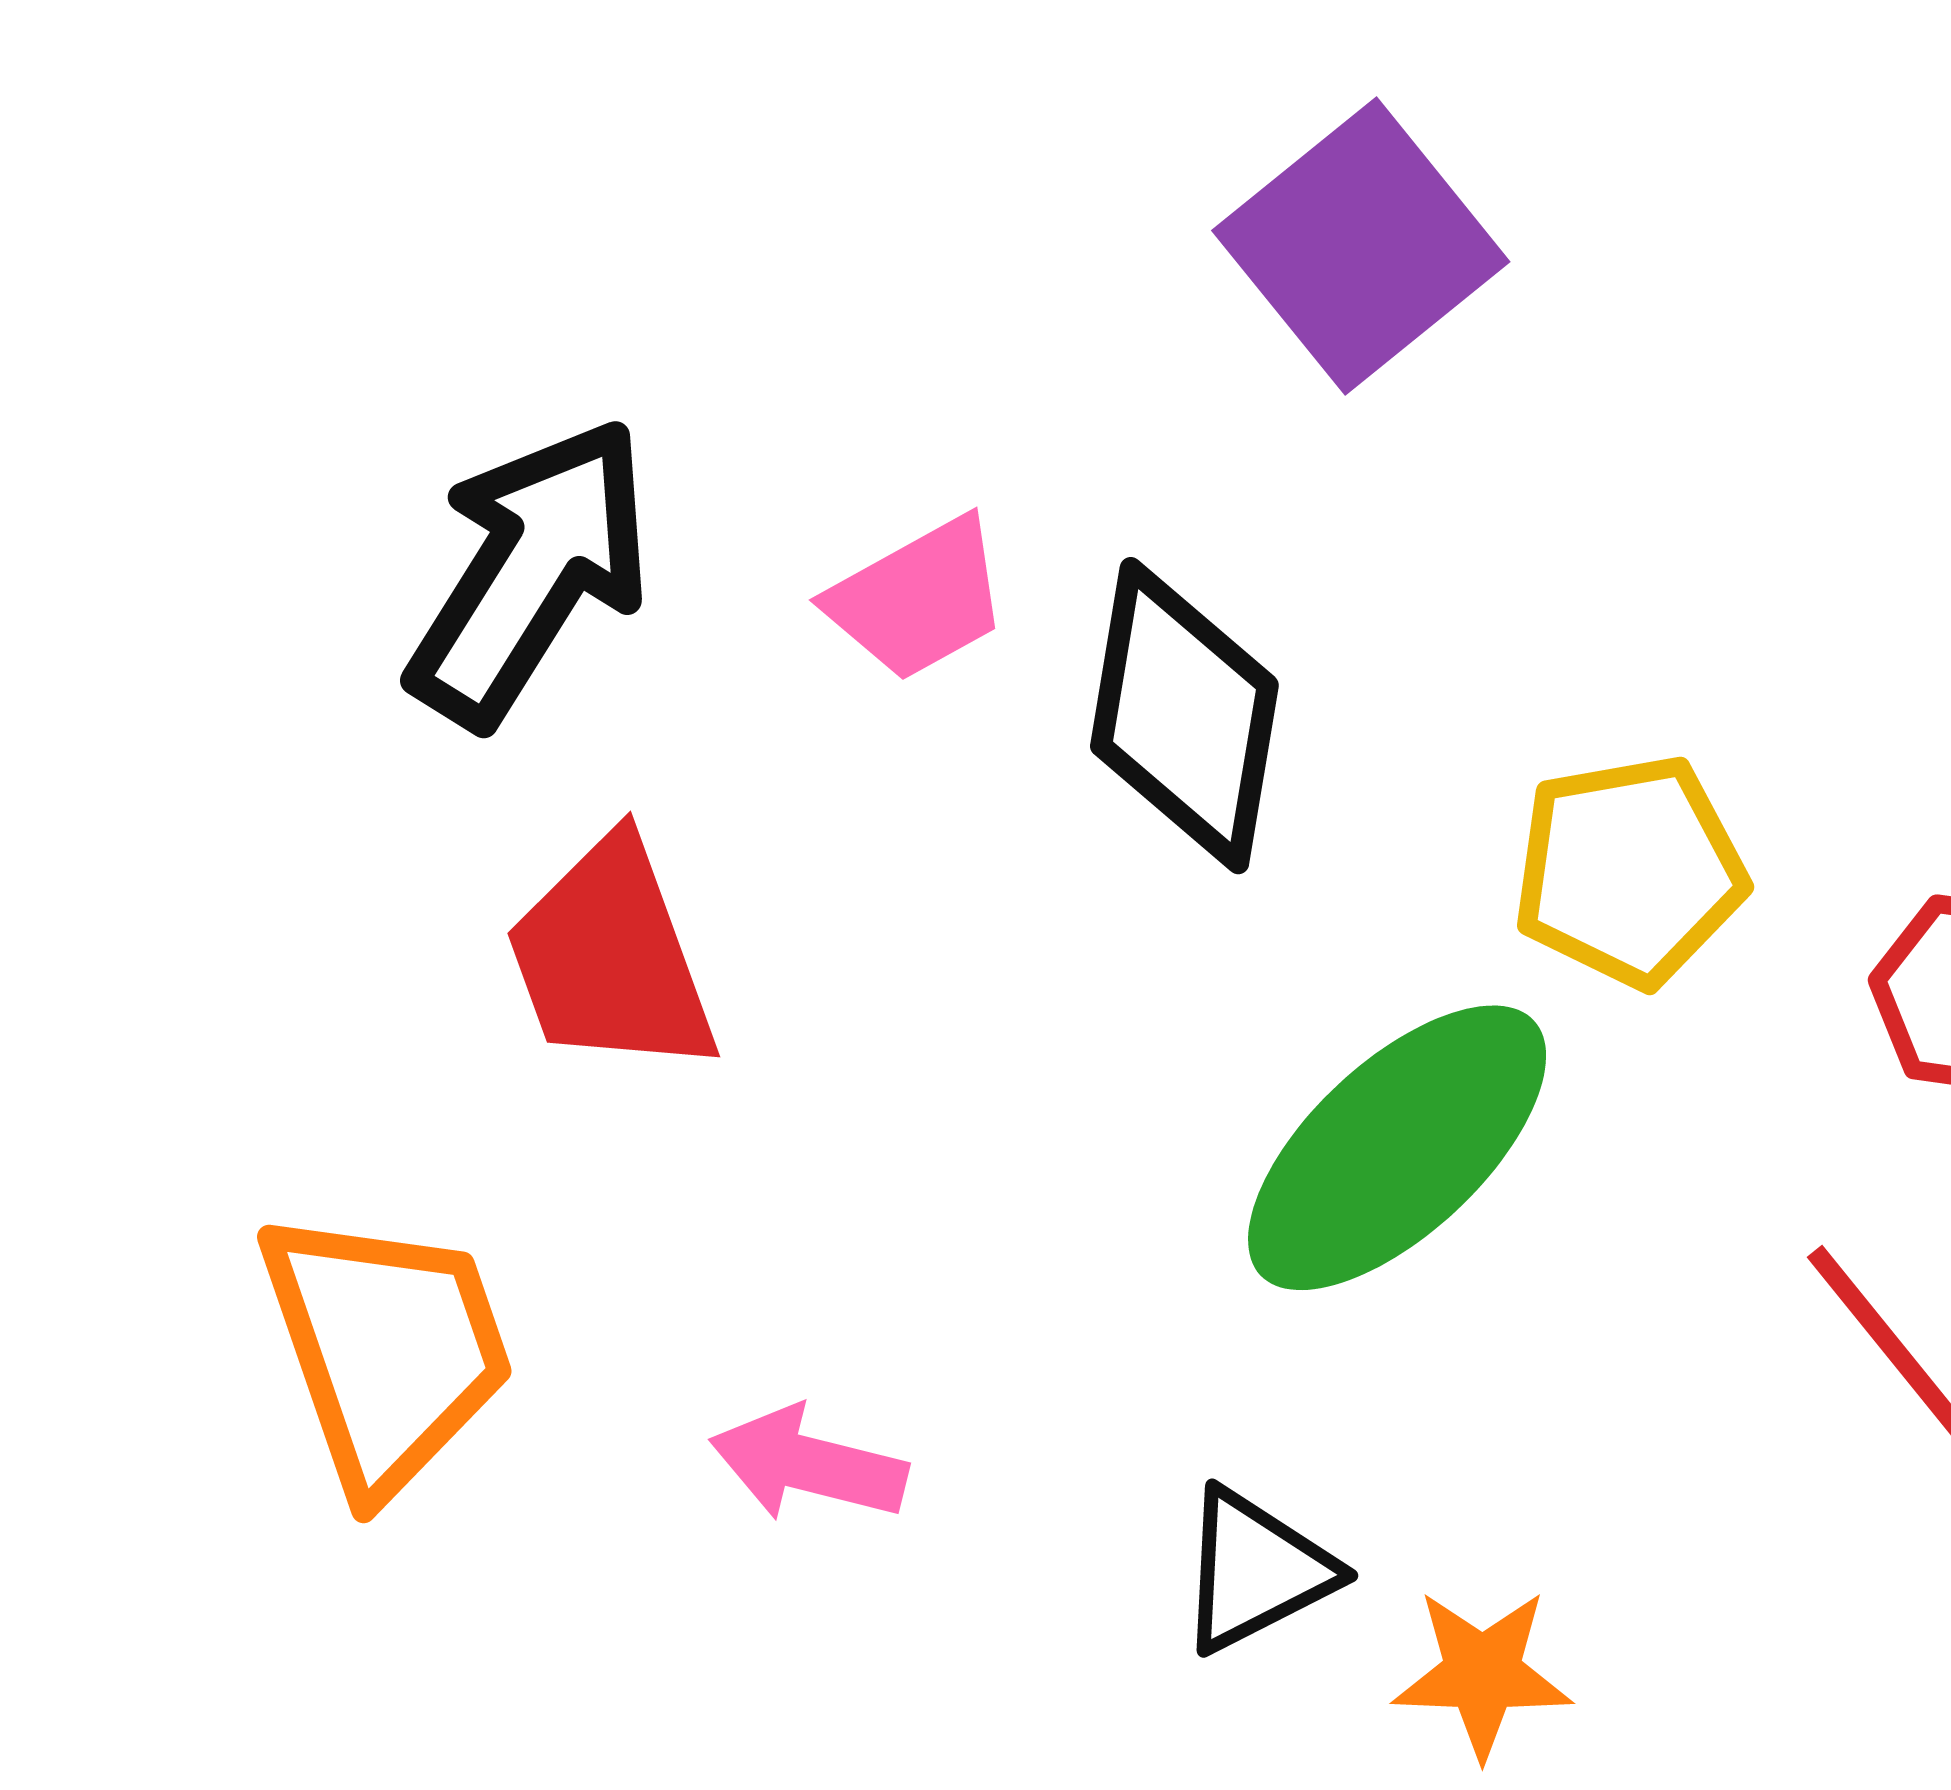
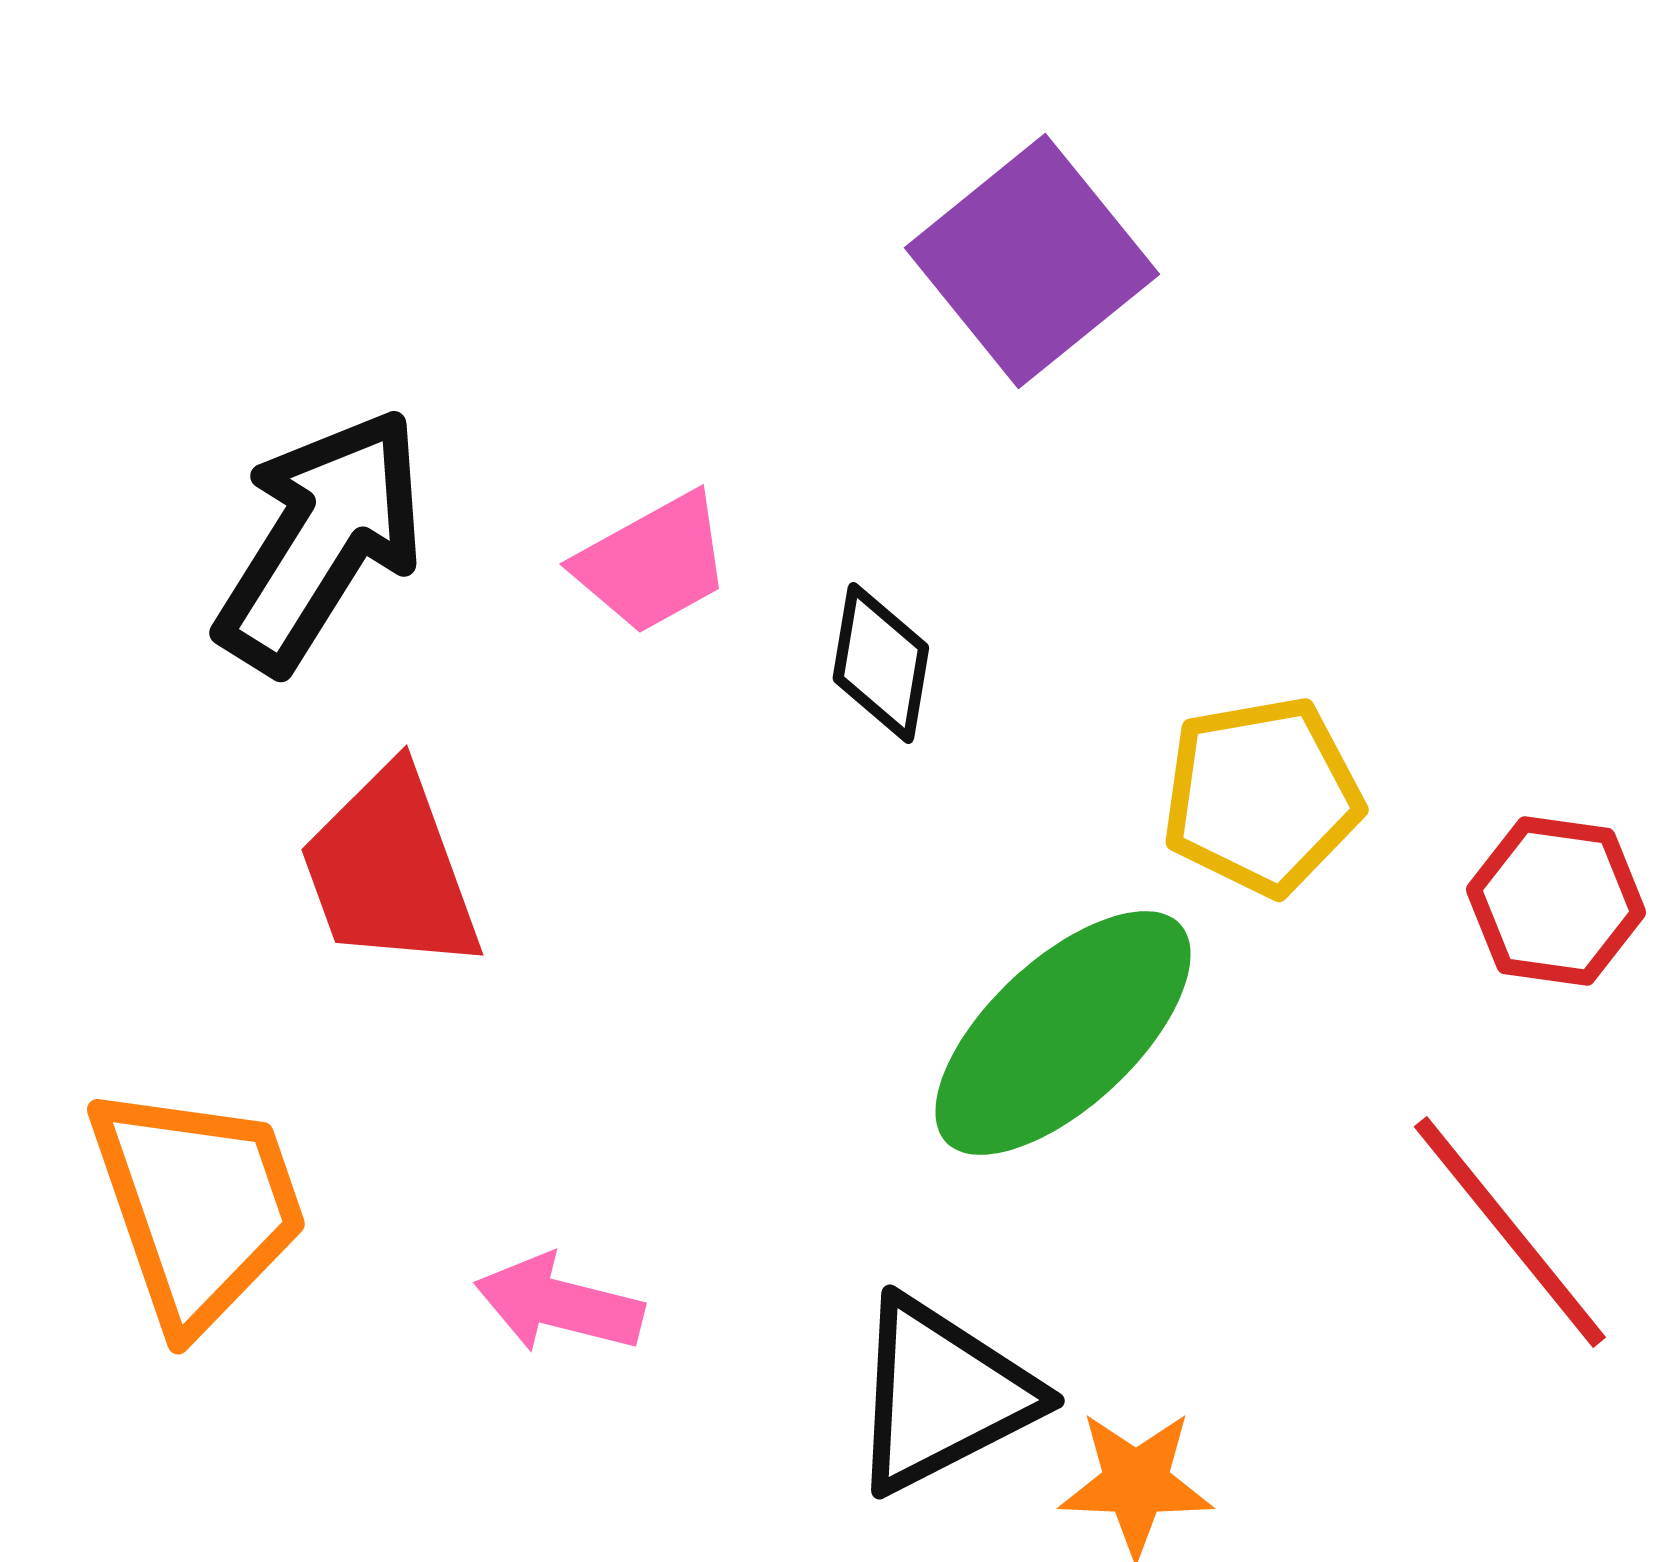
black diamond: (1184, 716) -> (881, 663), size x0.6
black triangle: (1256, 1571) -> (942, 1395), size x1.4

